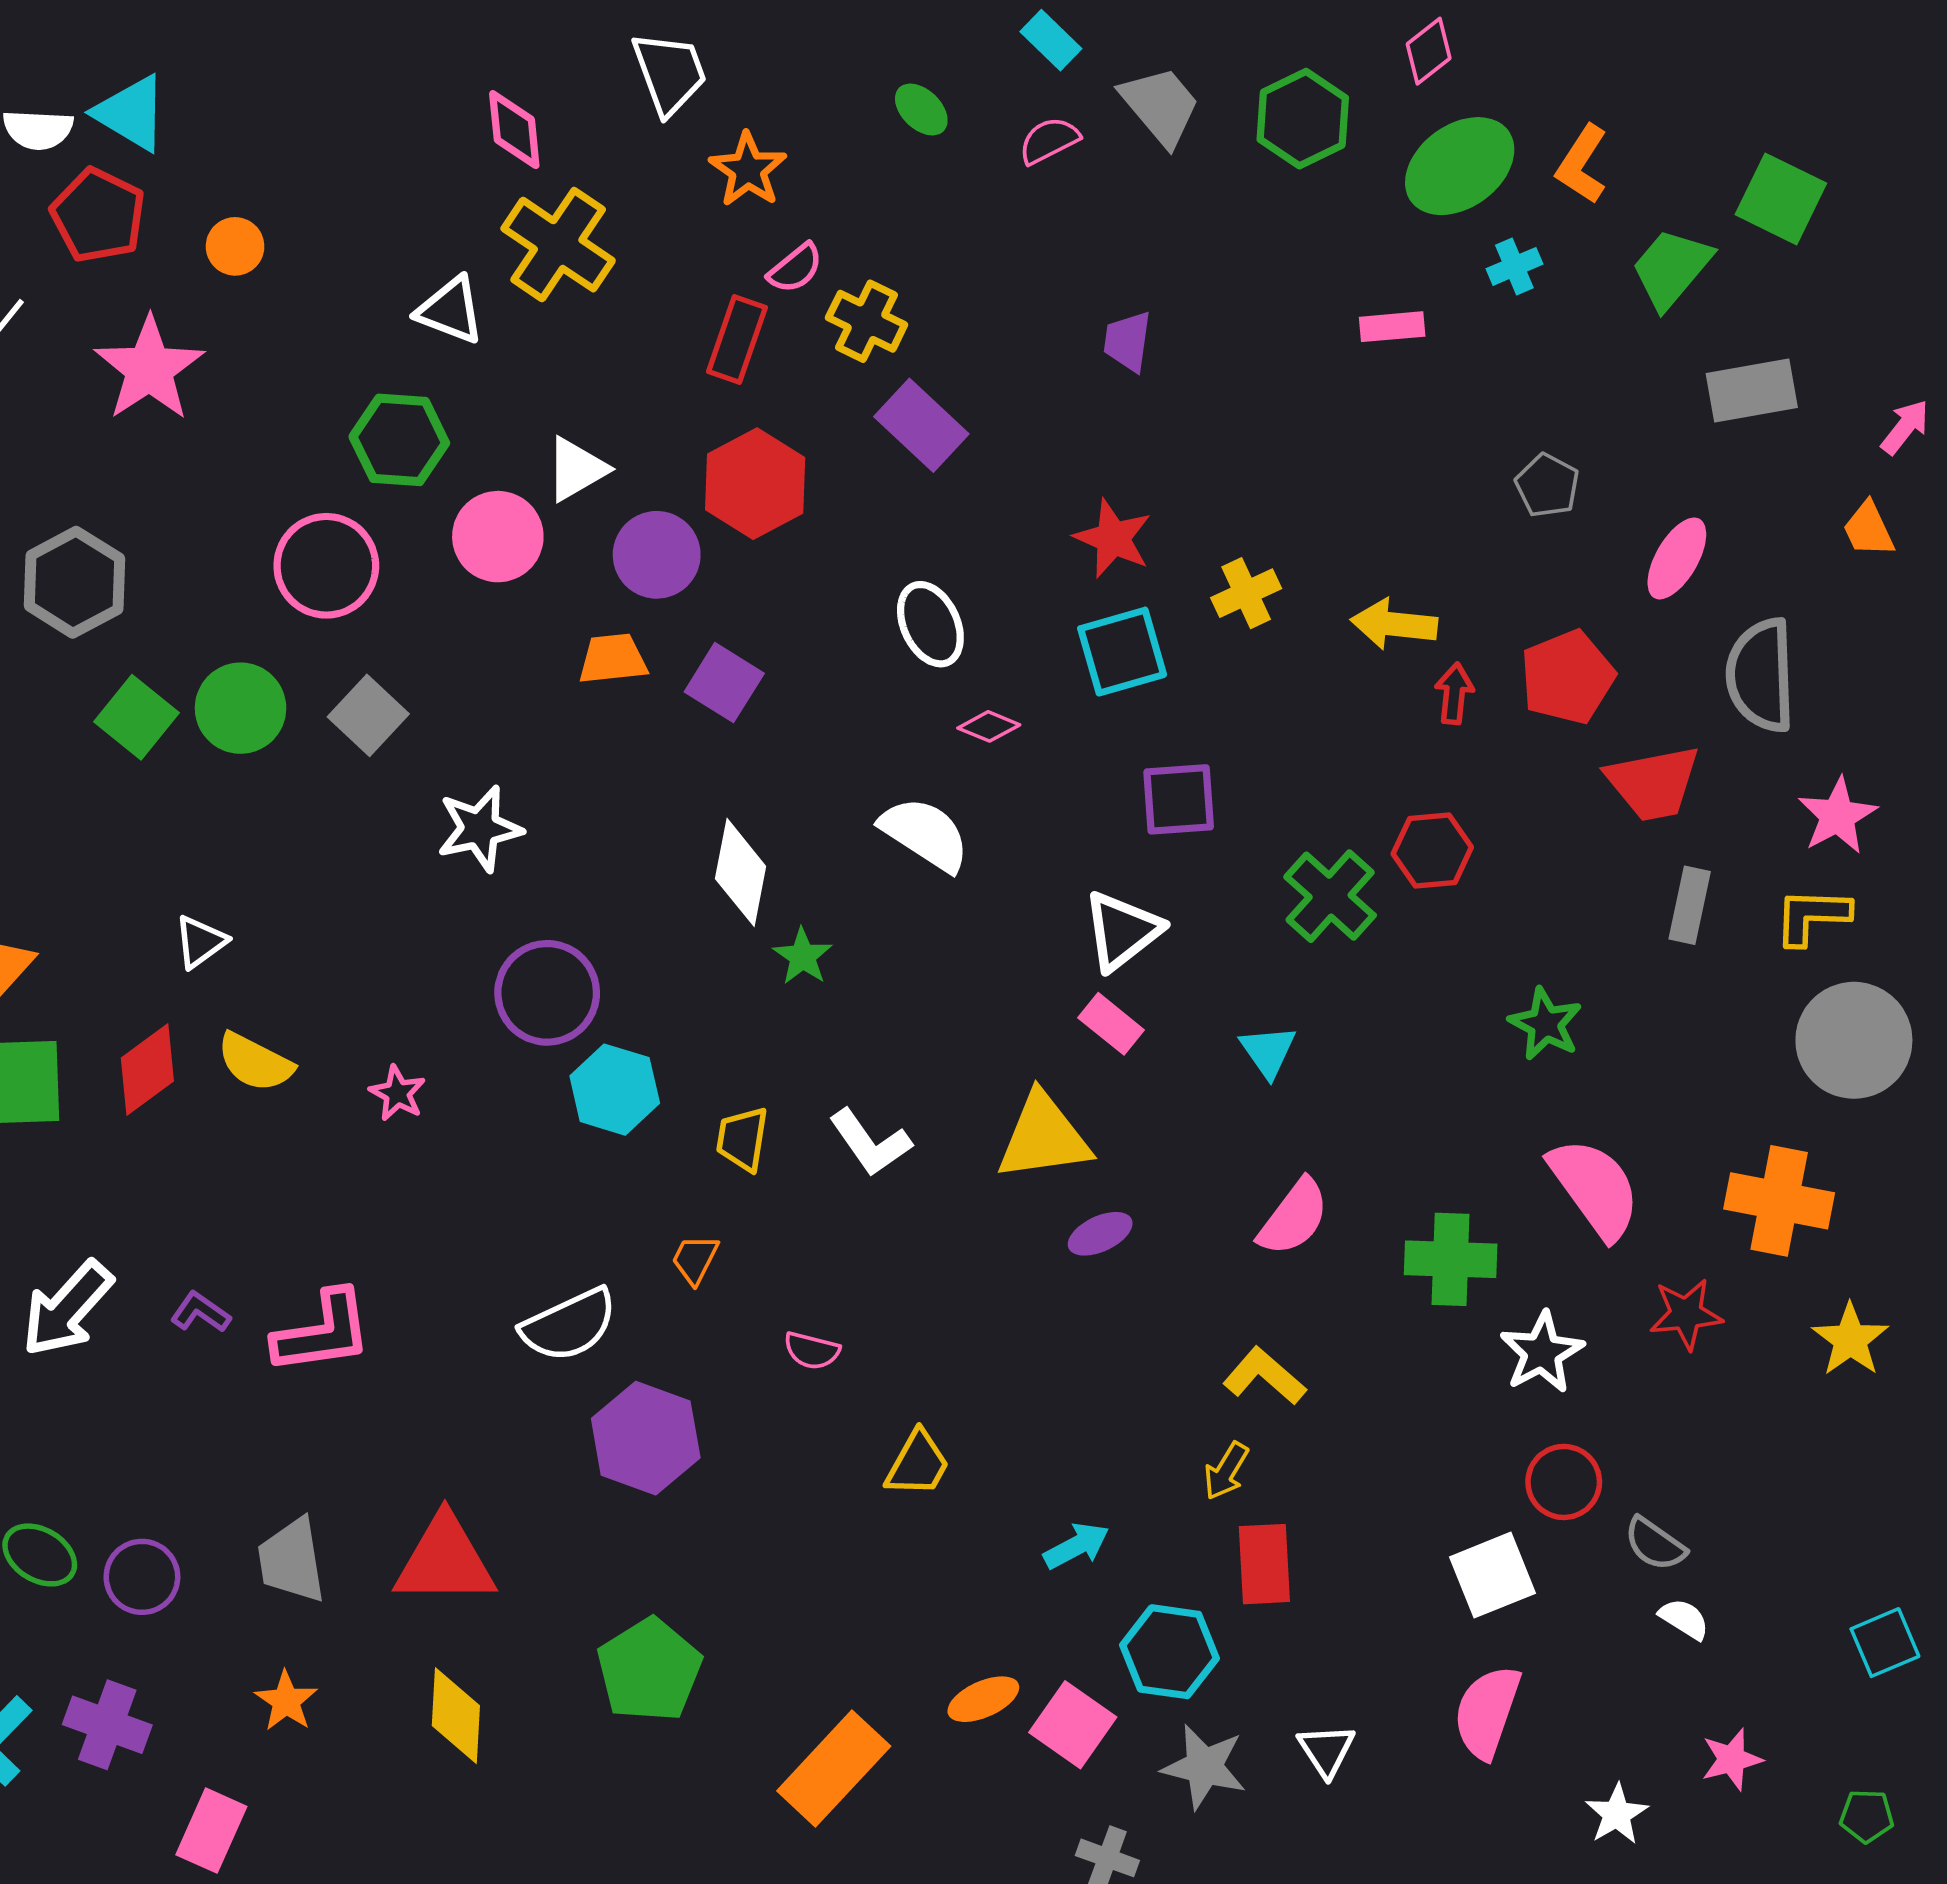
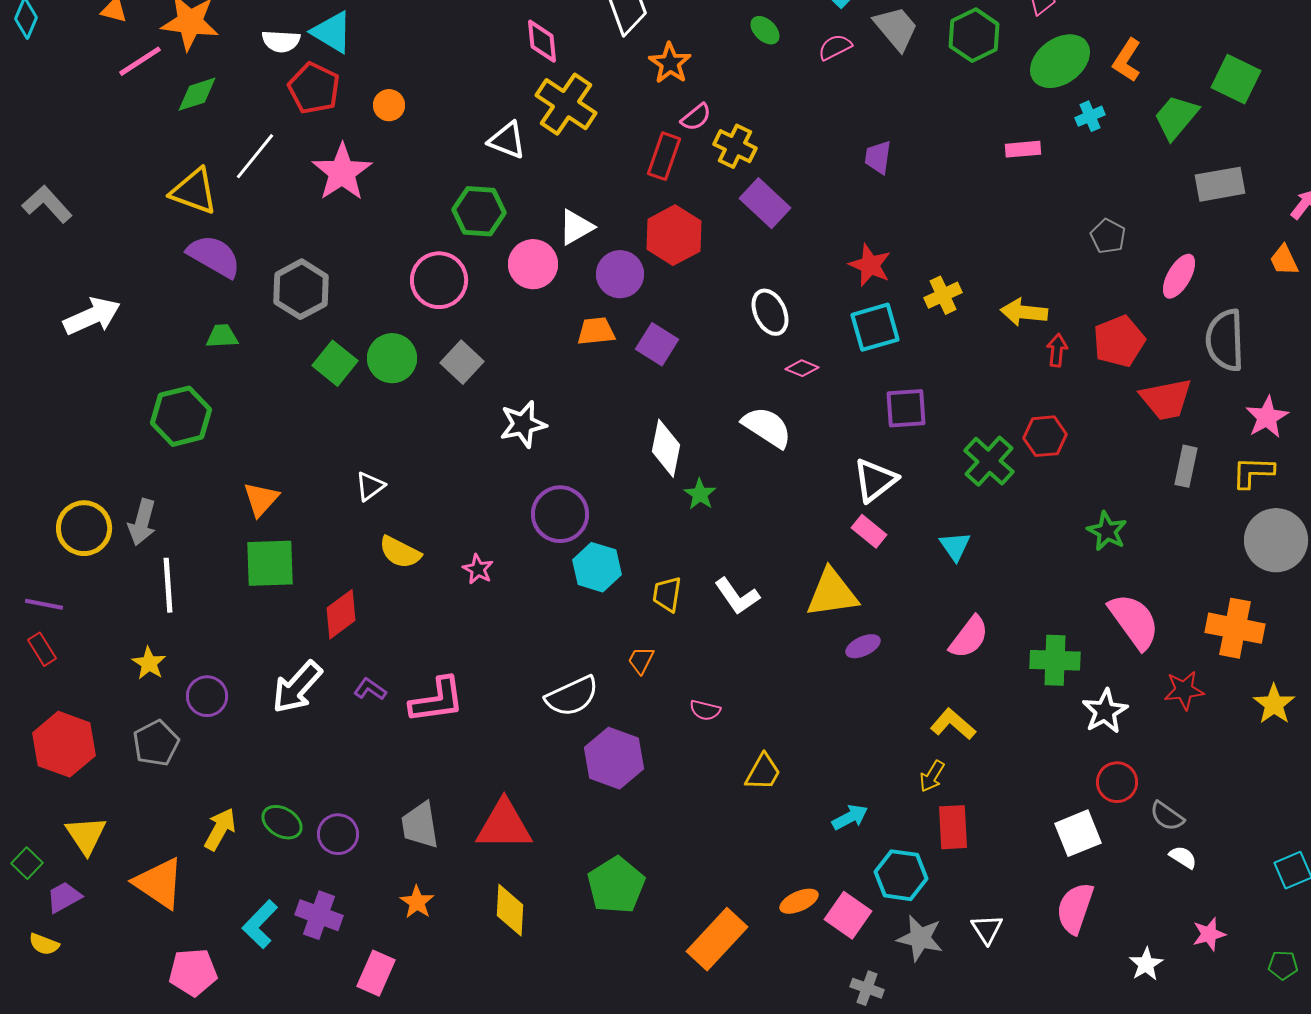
red diamond: (147, 1070) -> (341, 614), moved

